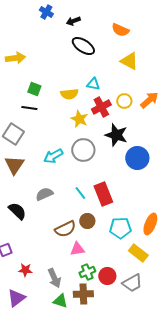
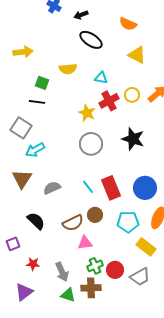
yellow semicircle: (69, 94) -> (68, 69), moved
black star: (116, 135) -> (133, 139), moved
cyan arrow: (53, 156) -> (35, 150), moved
blue circle: (137, 158) -> (145, 188), moved
brown triangle: (14, 165) -> (22, 179), moved
black semicircle: (17, 211) -> (36, 221), moved

